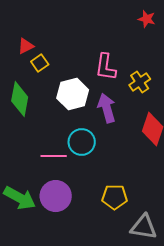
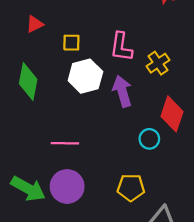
yellow square: (40, 63) -> (71, 43), moved, turned 36
cyan circle: (82, 142) -> (149, 139), moved, size x0.7

